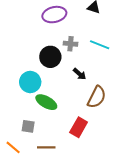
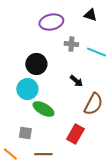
gray cross: (70, 44) -> (71, 44), moved
black circle: (50, 57) -> (36, 64), moved

